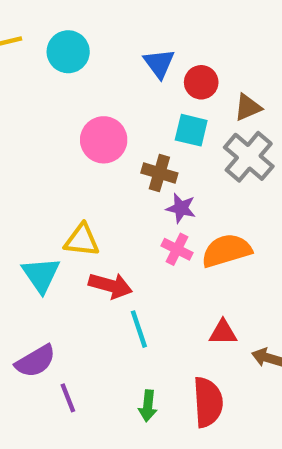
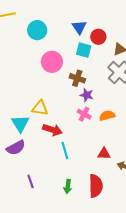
cyan circle: (68, 52) -> (37, 30), moved
cyan square: (191, 130) -> (84, 50), moved
orange semicircle: (227, 251) -> (107, 116), size x0.7
purple semicircle: (35, 361) -> (16, 148), moved

